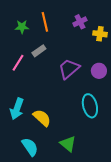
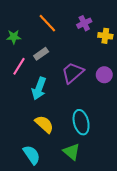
orange line: (45, 22) -> (47, 23), turned -30
green star: (22, 27) -> (14, 37), moved
cyan ellipse: (90, 106) -> (81, 122), moved
cyan arrow: (17, 109) -> (39, 88), moved

